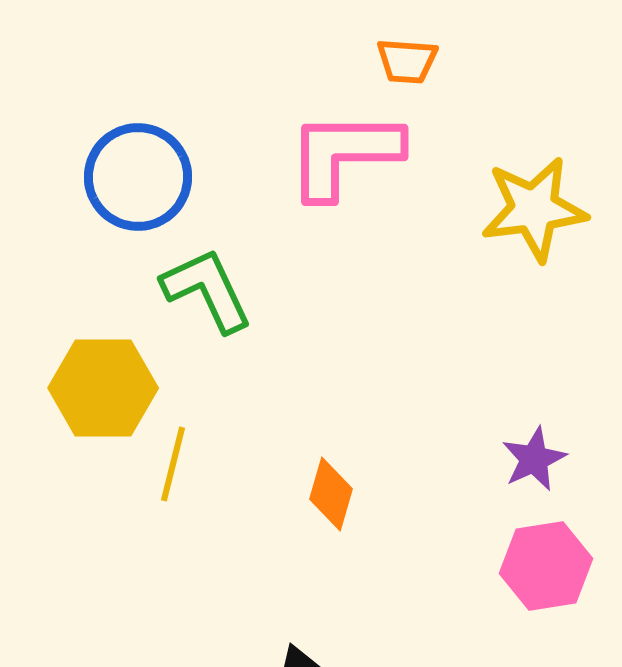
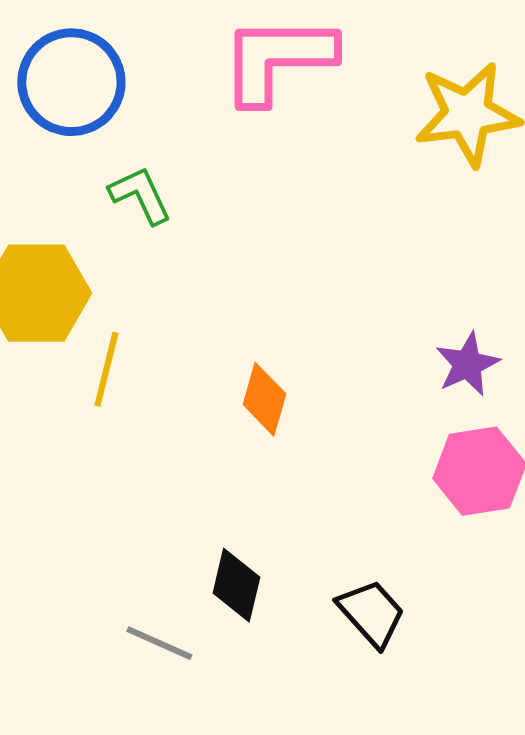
green L-shape: (207, 290) -> (140, 195), size x0.7

